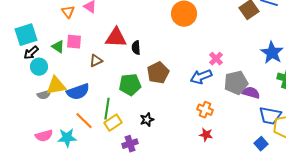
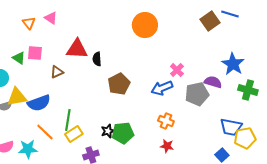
green pentagon: (130, 85) -> (123, 133), moved
purple semicircle: (251, 93) -> (213, 82), moved

